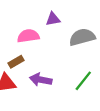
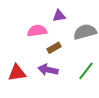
brown rectangle: (16, 62) -> (54, 48), moved

